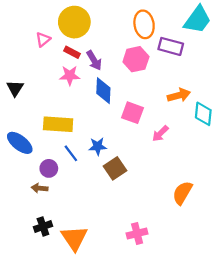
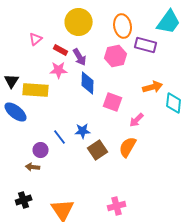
yellow circle: (74, 22) -> (79, 22), moved
yellow rectangle: (58, 124) -> (36, 90), moved
blue ellipse: (20, 143) -> (16, 112), moved
orange semicircle: (182, 193) -> (128, 147), moved
black cross: (43, 227) -> (24, 200), moved

